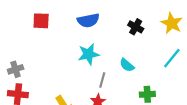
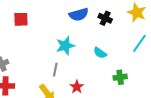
blue semicircle: (88, 20) -> (79, 14), moved
gray line: (102, 80) -> (55, 70), moved

